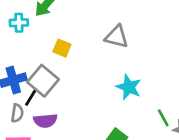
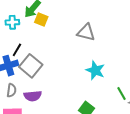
yellow square: (62, 48) -> (41, 20), moved
black line: (31, 97) -> (17, 50), moved

